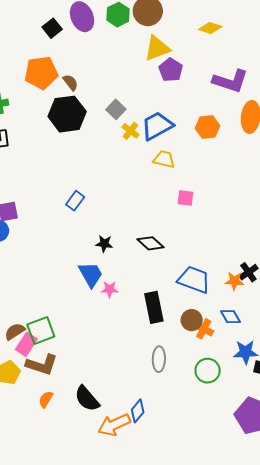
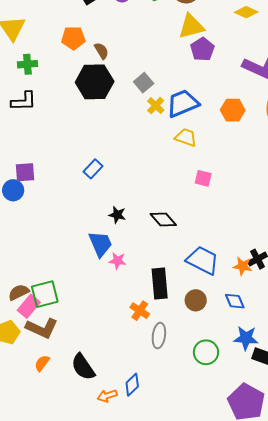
orange pentagon: (41, 73) -> (73, 38), size x0.7
orange cross: (204, 329) -> (140, 311), moved
orange arrow: (114, 425) -> (107, 396), size x0.6

